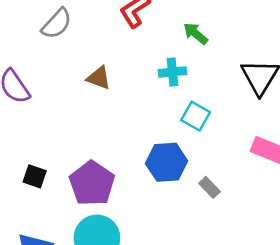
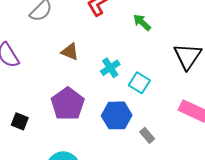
cyan cross: (172, 72) -> (110, 68), moved, turned -30
purple pentagon: (92, 183) -> (68, 104), moved

